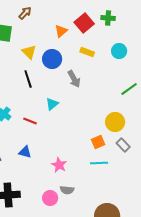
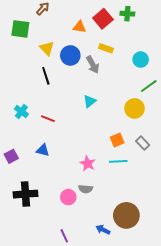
orange triangle: (61, 31) -> (79, 27), turned 48
cyan circle: (119, 51) -> (141, 60), moved
gray arrow: (74, 79) -> (93, 65), moved
cyan triangle: (52, 104) -> (90, 101), moved
yellow circle: (115, 122) -> (135, 108), moved
pink star: (59, 165) -> (88, 163), moved

